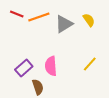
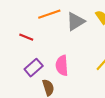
red line: (17, 14) -> (26, 37), moved

